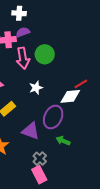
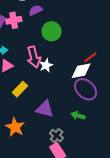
purple semicircle: (23, 32) -> (36, 10), moved
pink arrow: (23, 58) -> (34, 57), moved
purple ellipse: (53, 117) -> (86, 89), moved, turned -65

